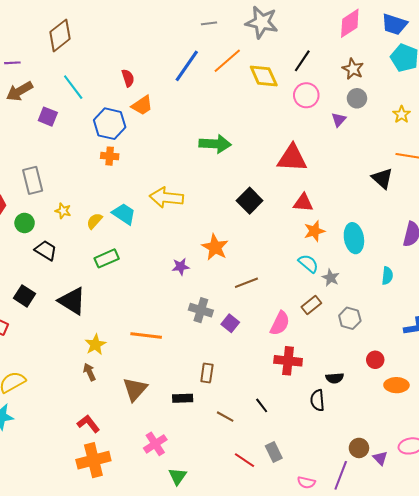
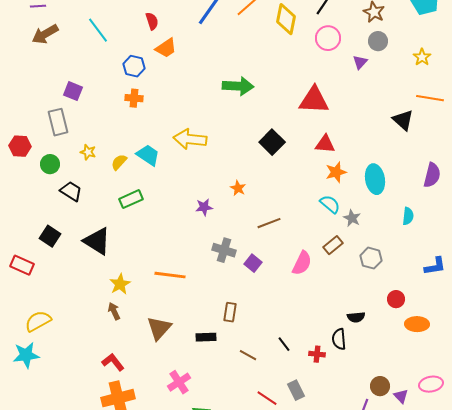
yellow diamond: (264, 76) -> (286, 19), turned 36
purple square: (48, 117) -> (73, 91), moved
blue hexagon: (110, 124) -> (134, 66), size x0.7
orange star: (215, 247) -> (238, 188), size x0.6
red cross: (288, 361) -> (317, 354), moved, size x0.6

